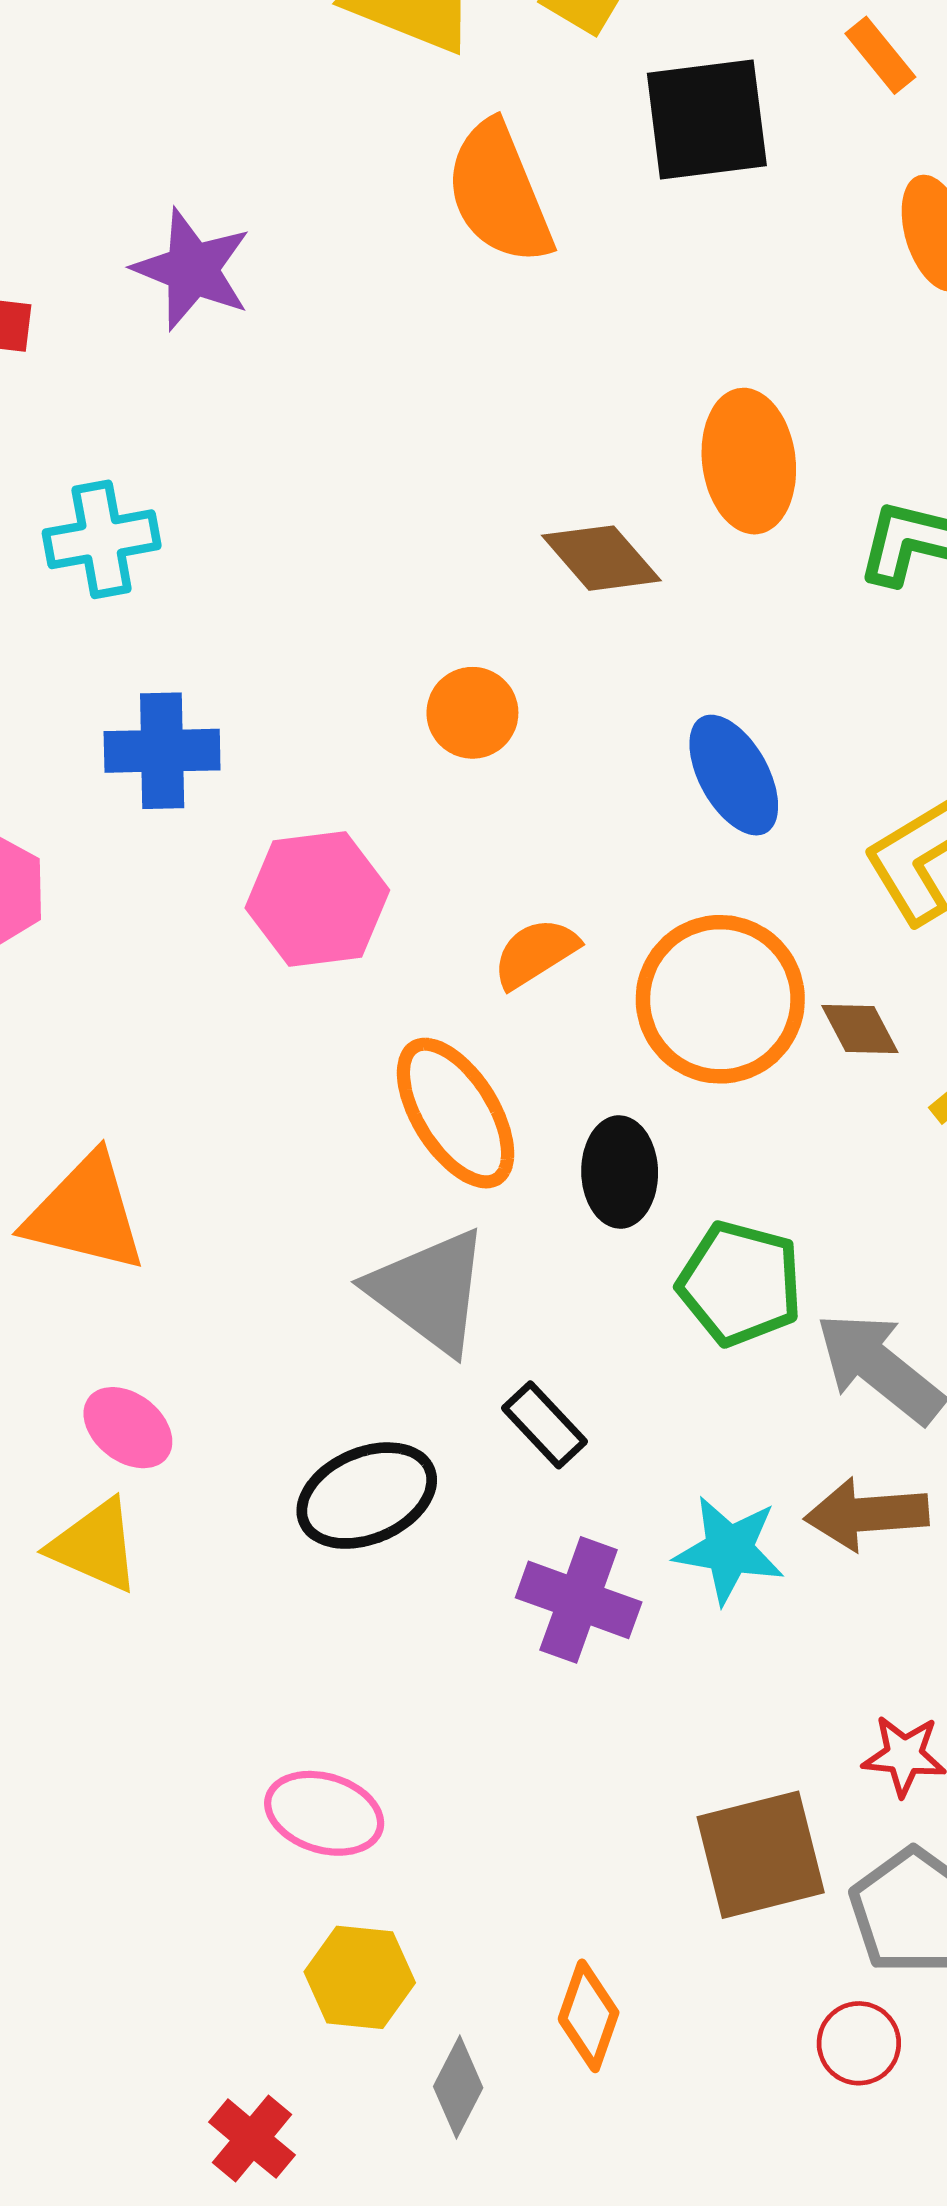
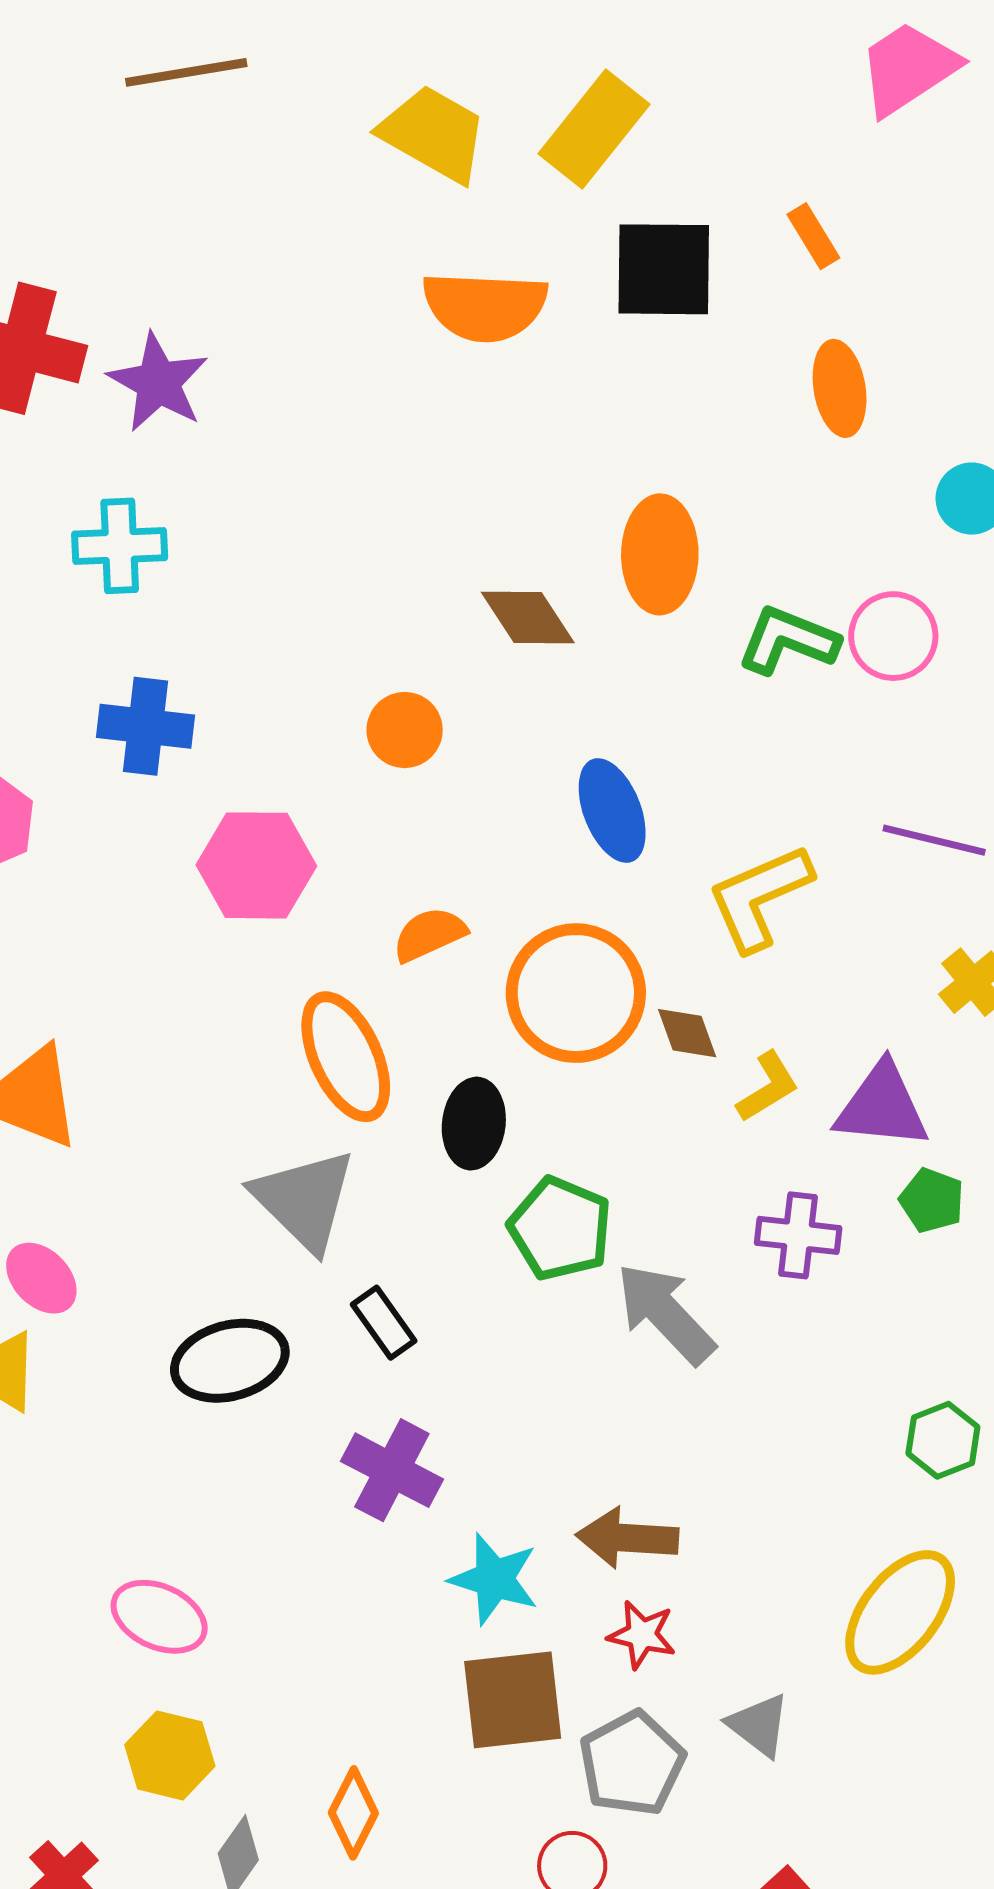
orange semicircle: (499, 193) -> (485, 306), turned -73
purple star: (192, 269) -> (158, 382), moved
brown arrow: (866, 1514) -> (627, 1538), moved
cyan star: (729, 1550) -> (494, 1579), moved

